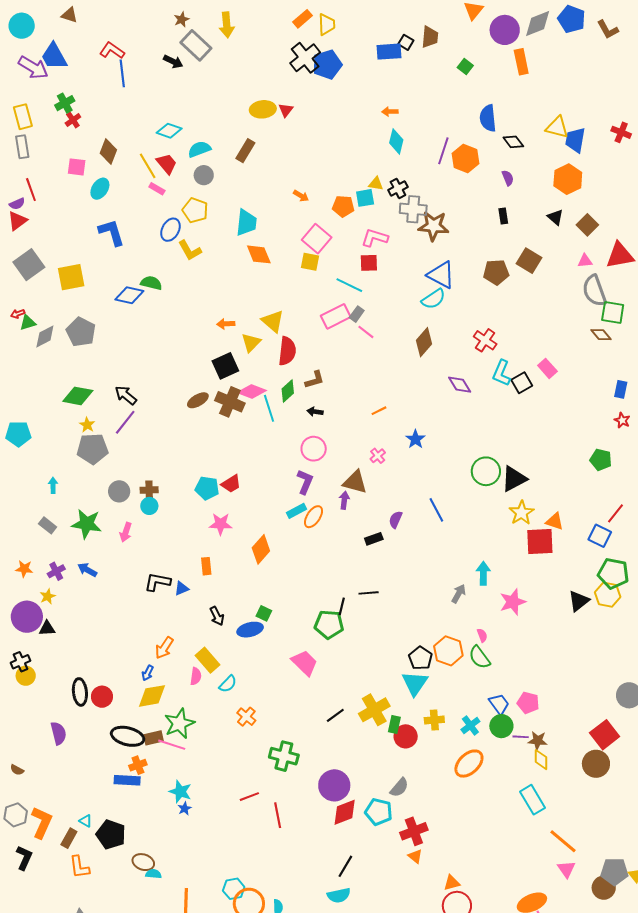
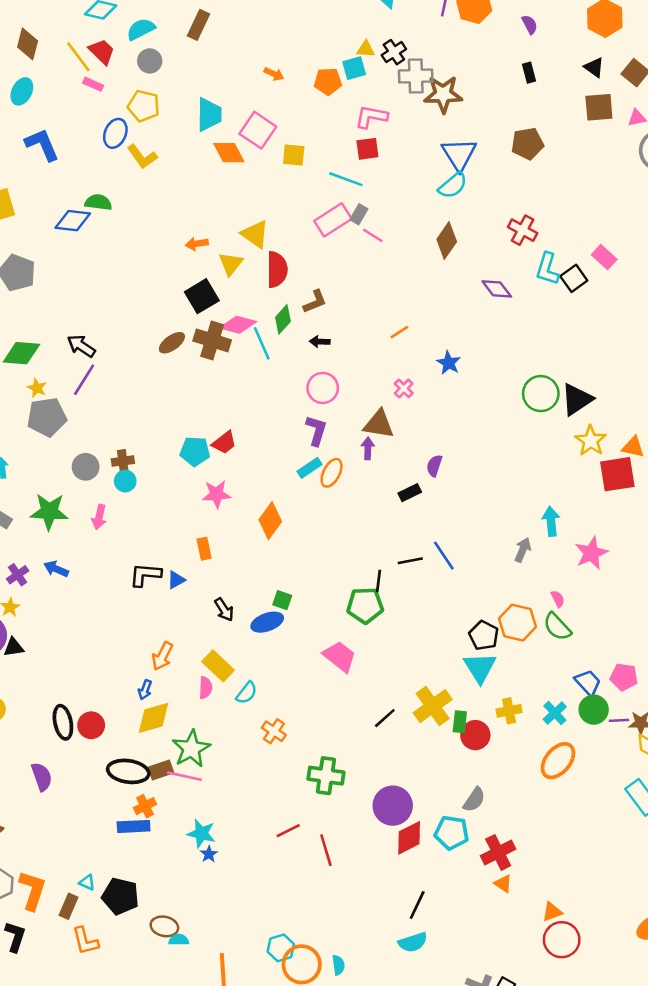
pink square: (317, 239) -> (258, 130), moved
brown square: (529, 261) -> (599, 107), moved, turned -30
blue triangle: (441, 275) -> (459, 154), turned 36
blue line: (436, 510) -> (444, 556), moved

